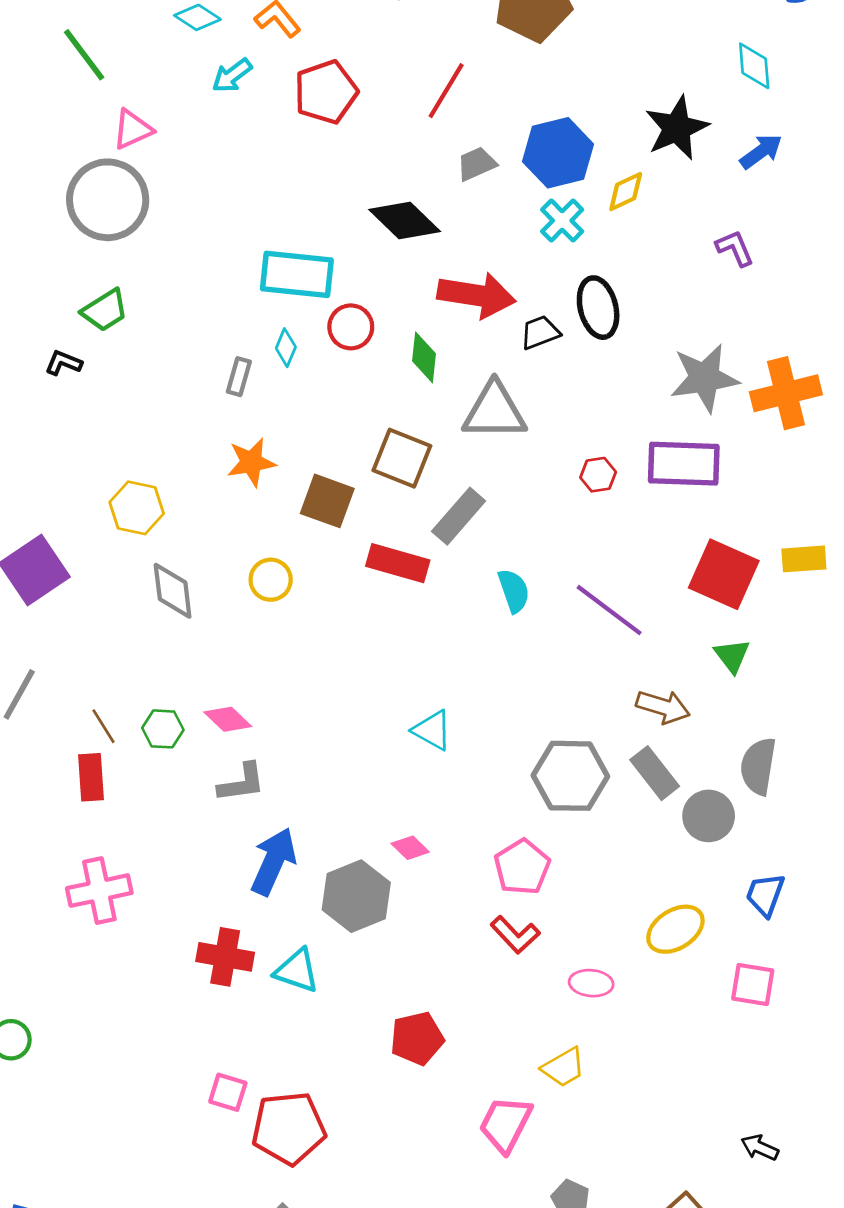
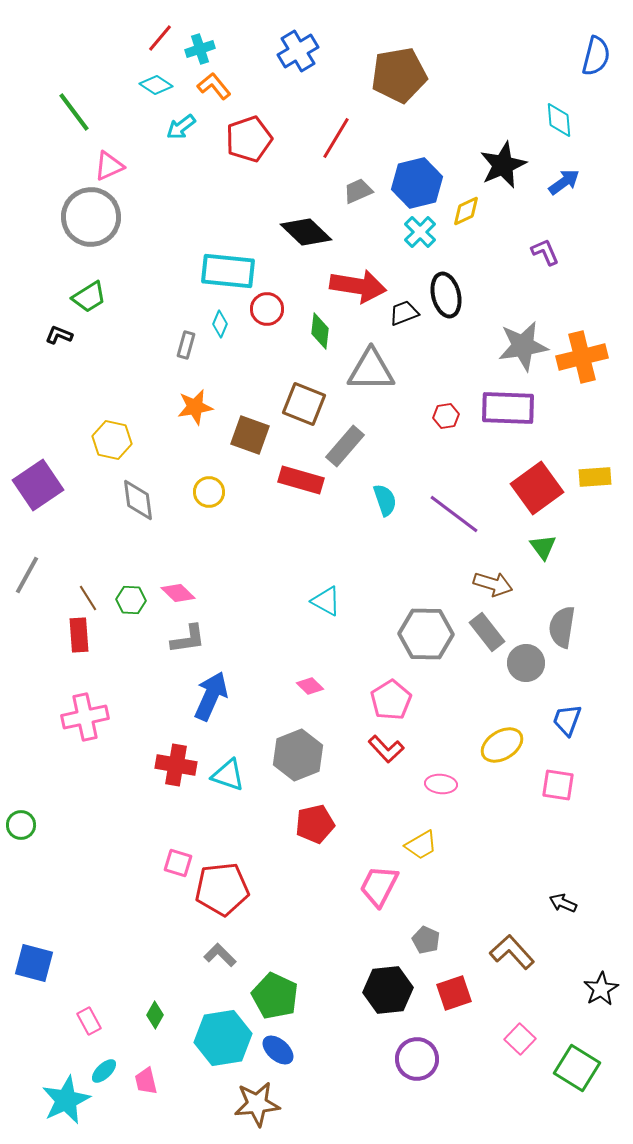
red square: (724, 574) -> (537, 488), turned 30
gray hexagon: (356, 896) -> (298, 755), moved

